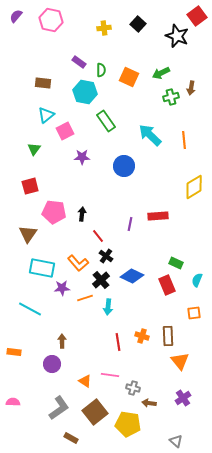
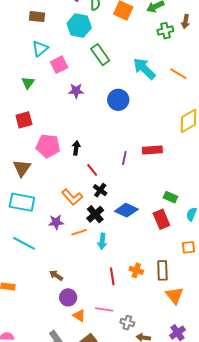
orange line: (184, 140) -> (178, 74), turned -54
cyan rectangle: (42, 268) -> (22, 202), moved
brown arrow: (62, 341) -> (56, 275), turned -56
purple circle: (52, 364) -> (68, 297), moved

